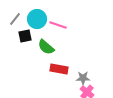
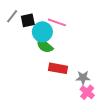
cyan circle: (37, 19) -> (42, 32), moved
black square: (25, 36) -> (28, 20), moved

